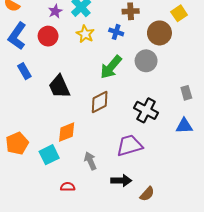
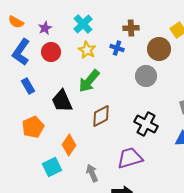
purple star: (55, 11) -> (45, 28), moved
green arrow: (111, 67) -> (89, 81), moved
orange diamond: (67, 132) -> (69, 145), turned -35
orange pentagon: (17, 143) -> (33, 127), moved

